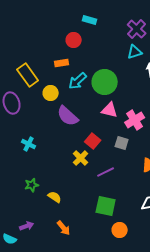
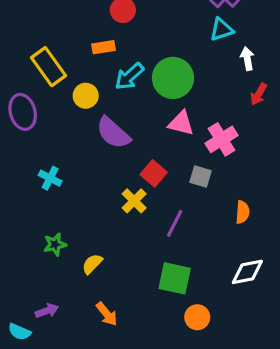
purple line: (106, 172) -> (175, 223), turned -36
yellow semicircle: (55, 197) -> (92, 264), turned -80

